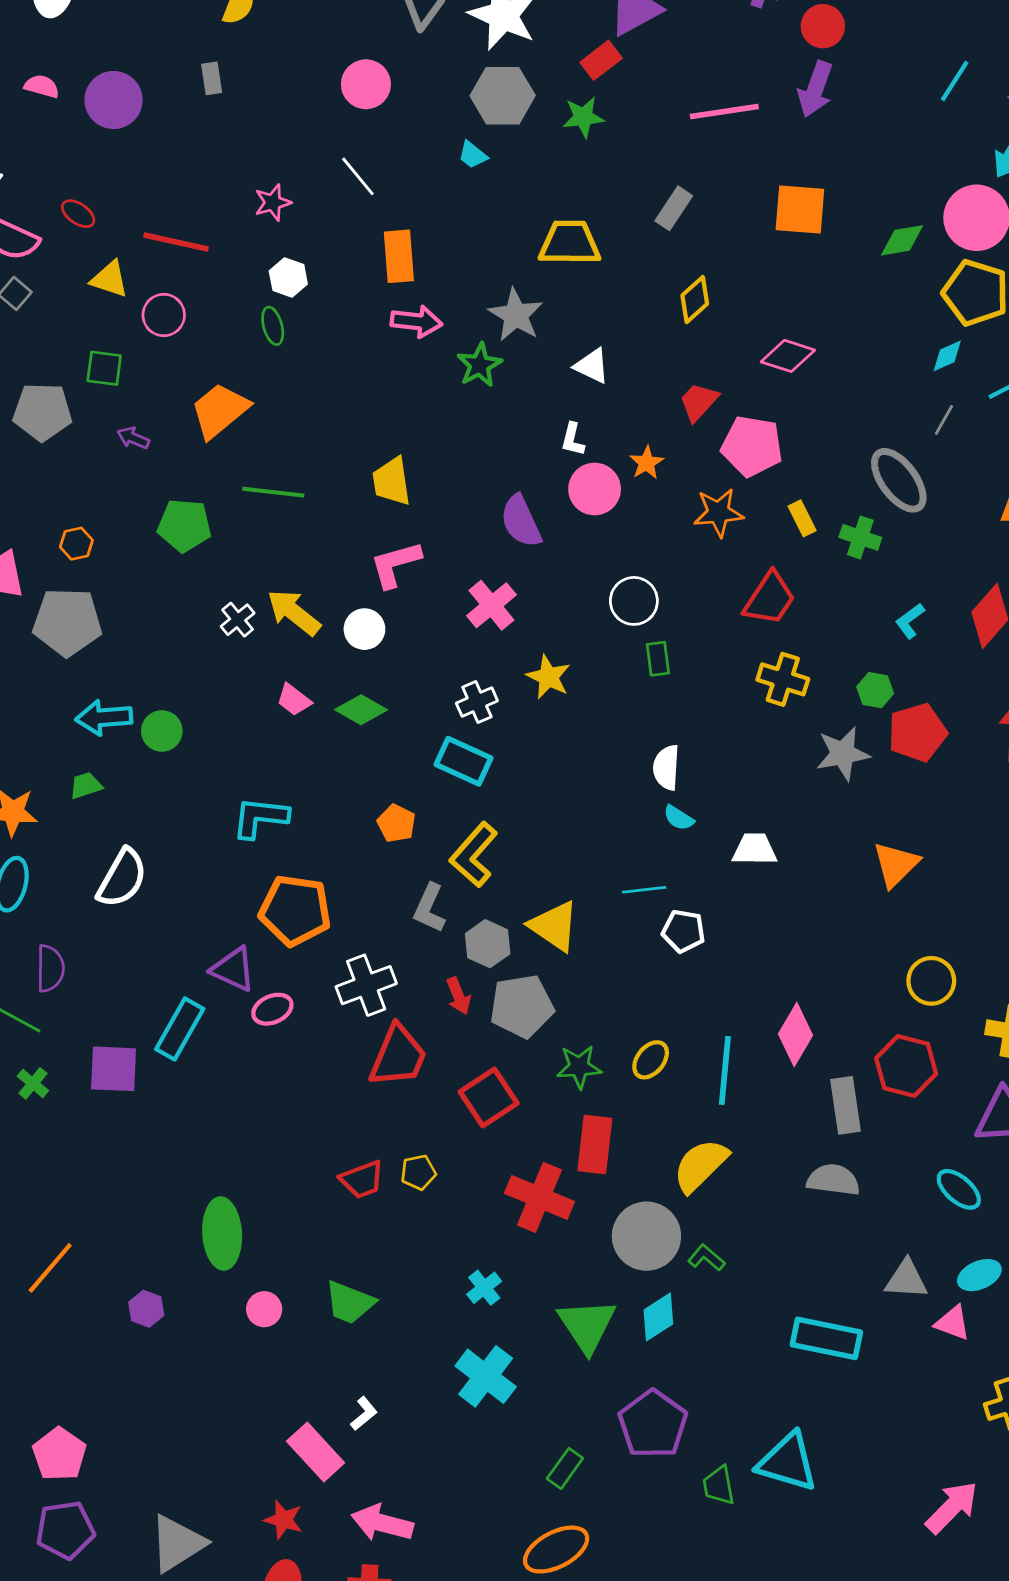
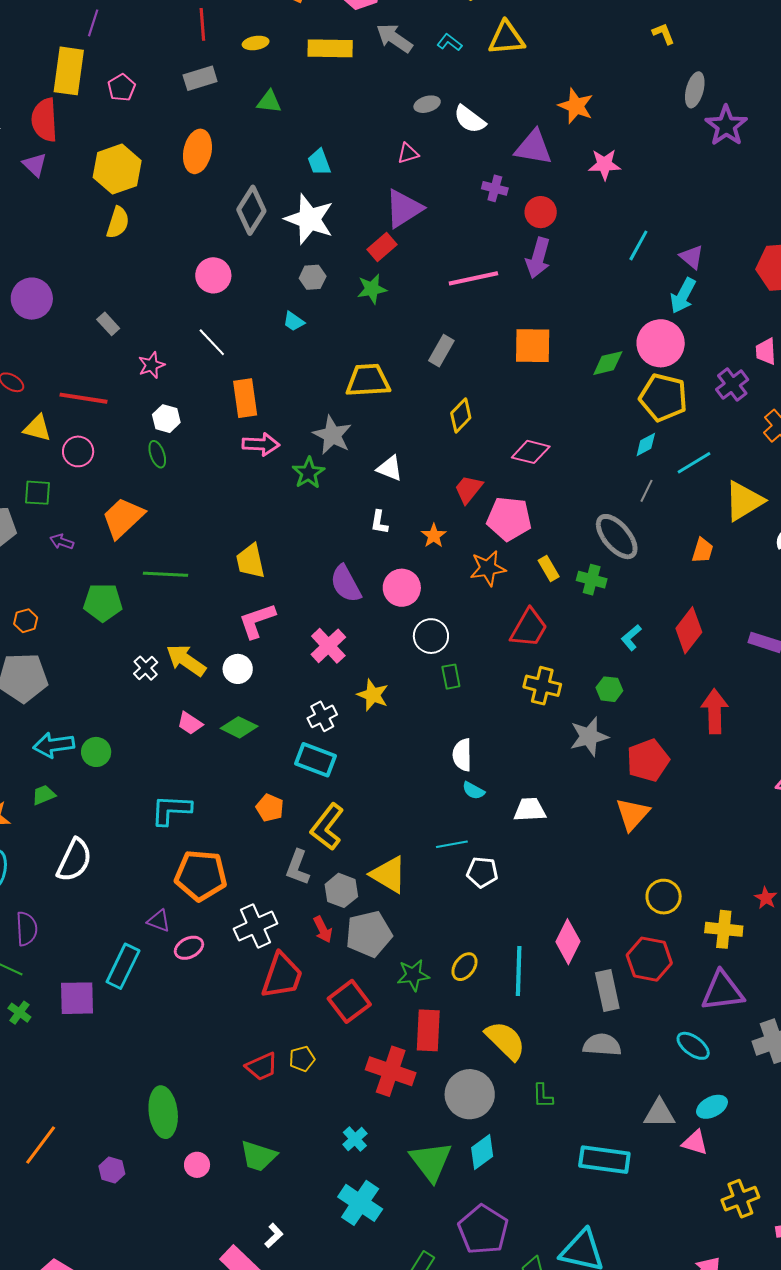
gray rectangle: (212, 78) -> (108, 324), moved, turned -30
gray hexagon: (503, 96) -> (313, 277), size x0.6
pink circle: (595, 489) -> (402, 588), moved
red pentagon: (917, 732) -> (648, 760), moved
purple triangle: (233, 969) -> (159, 921), size x0.7
yellow semicircle: (700, 1165) -> (505, 1041), turned 93
green L-shape: (706, 1258) -> (543, 1096), moved, turned -128

